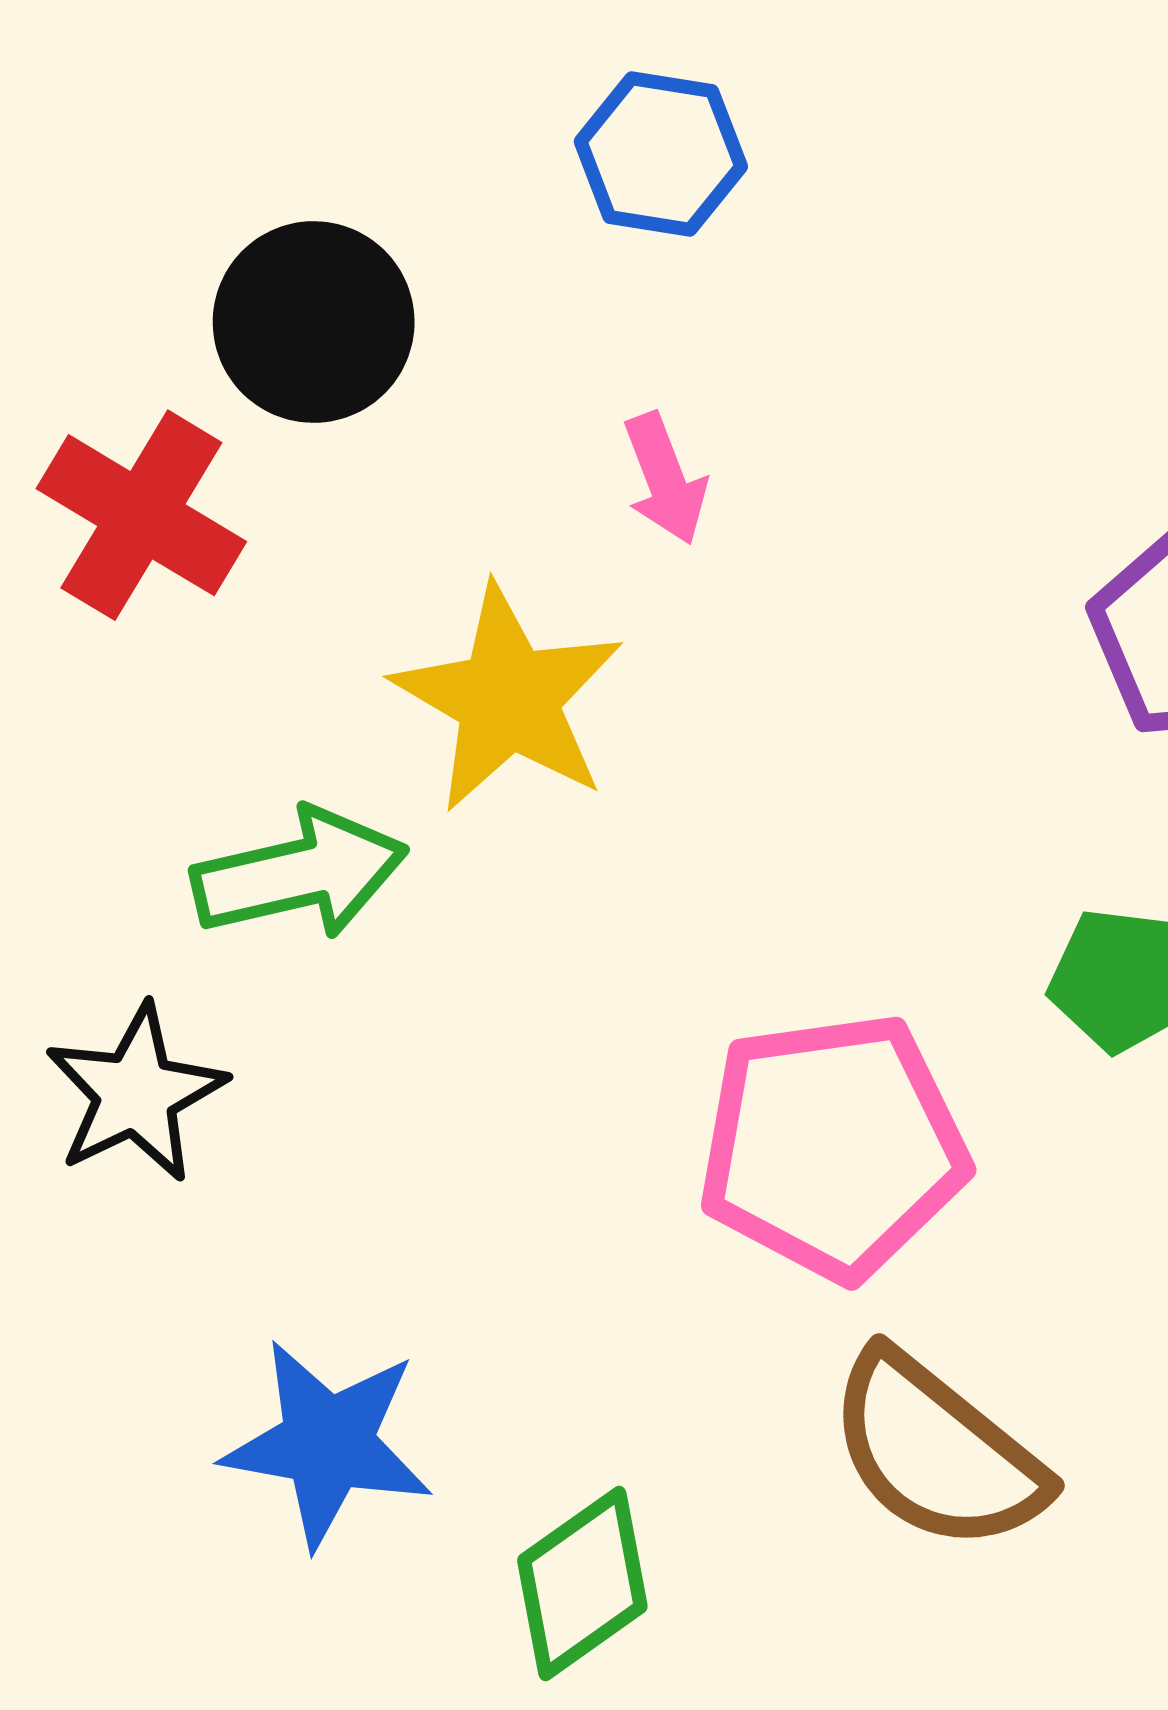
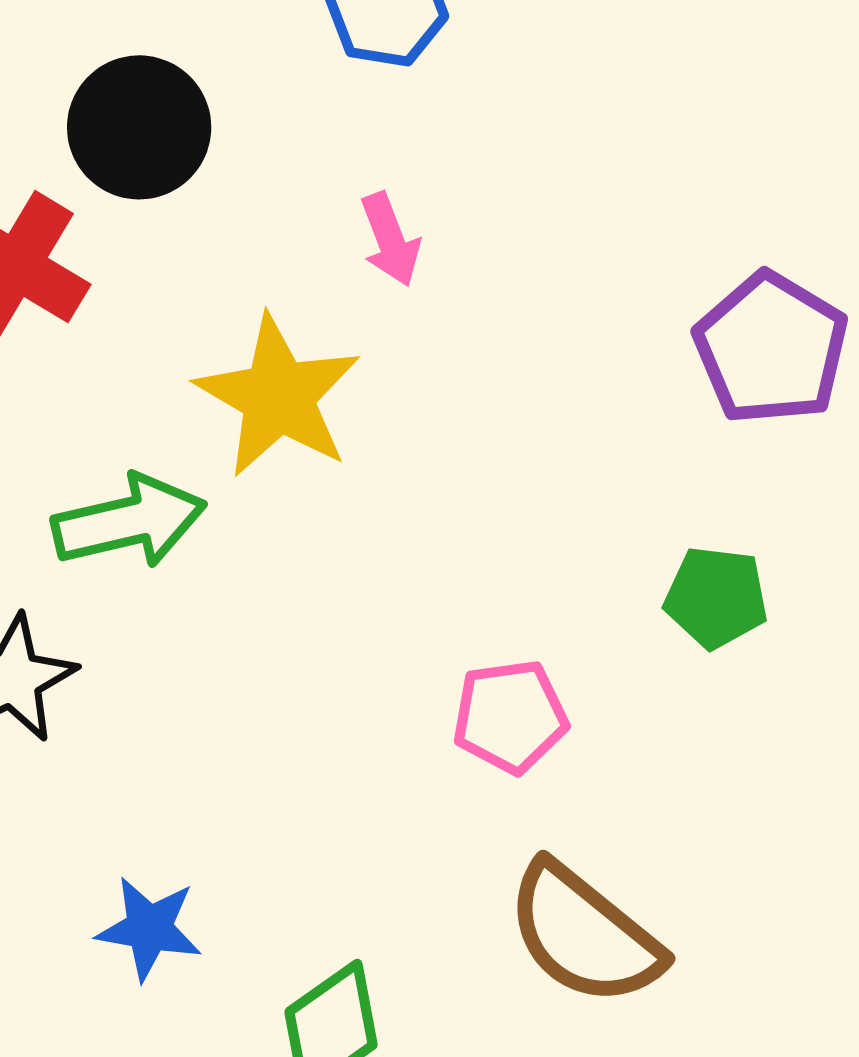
pink pentagon: (833, 1147) -> (510, 716), size x0.6
blue star: (328, 1443) -> (149, 928), size x0.7

